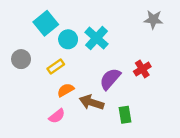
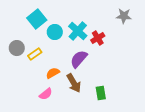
yellow rectangle: (56, 67) -> (35, 54), moved
red cross: (142, 69) -> (98, 38), moved
purple semicircle: (110, 79) -> (79, 59), moved
brown arrow: (92, 102) -> (74, 83), turned -138

